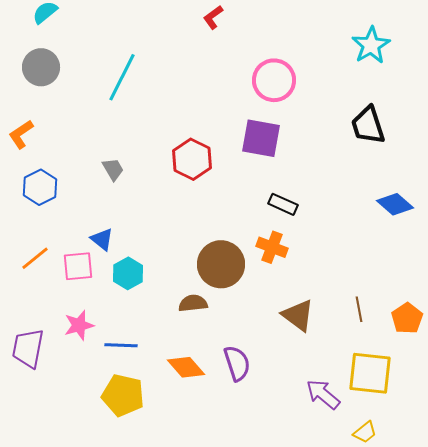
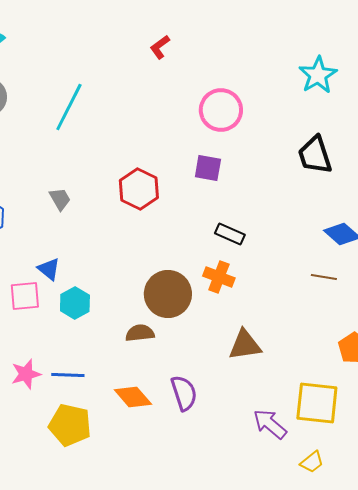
purple square: (261, 138) -> (208, 168), size x0.7
brown line: (359, 309) -> (324, 277), moved, turned -70
brown triangle: (298, 315) -> (245, 345), turned -45
pink star: (79, 325) -> (26, 374), moved

